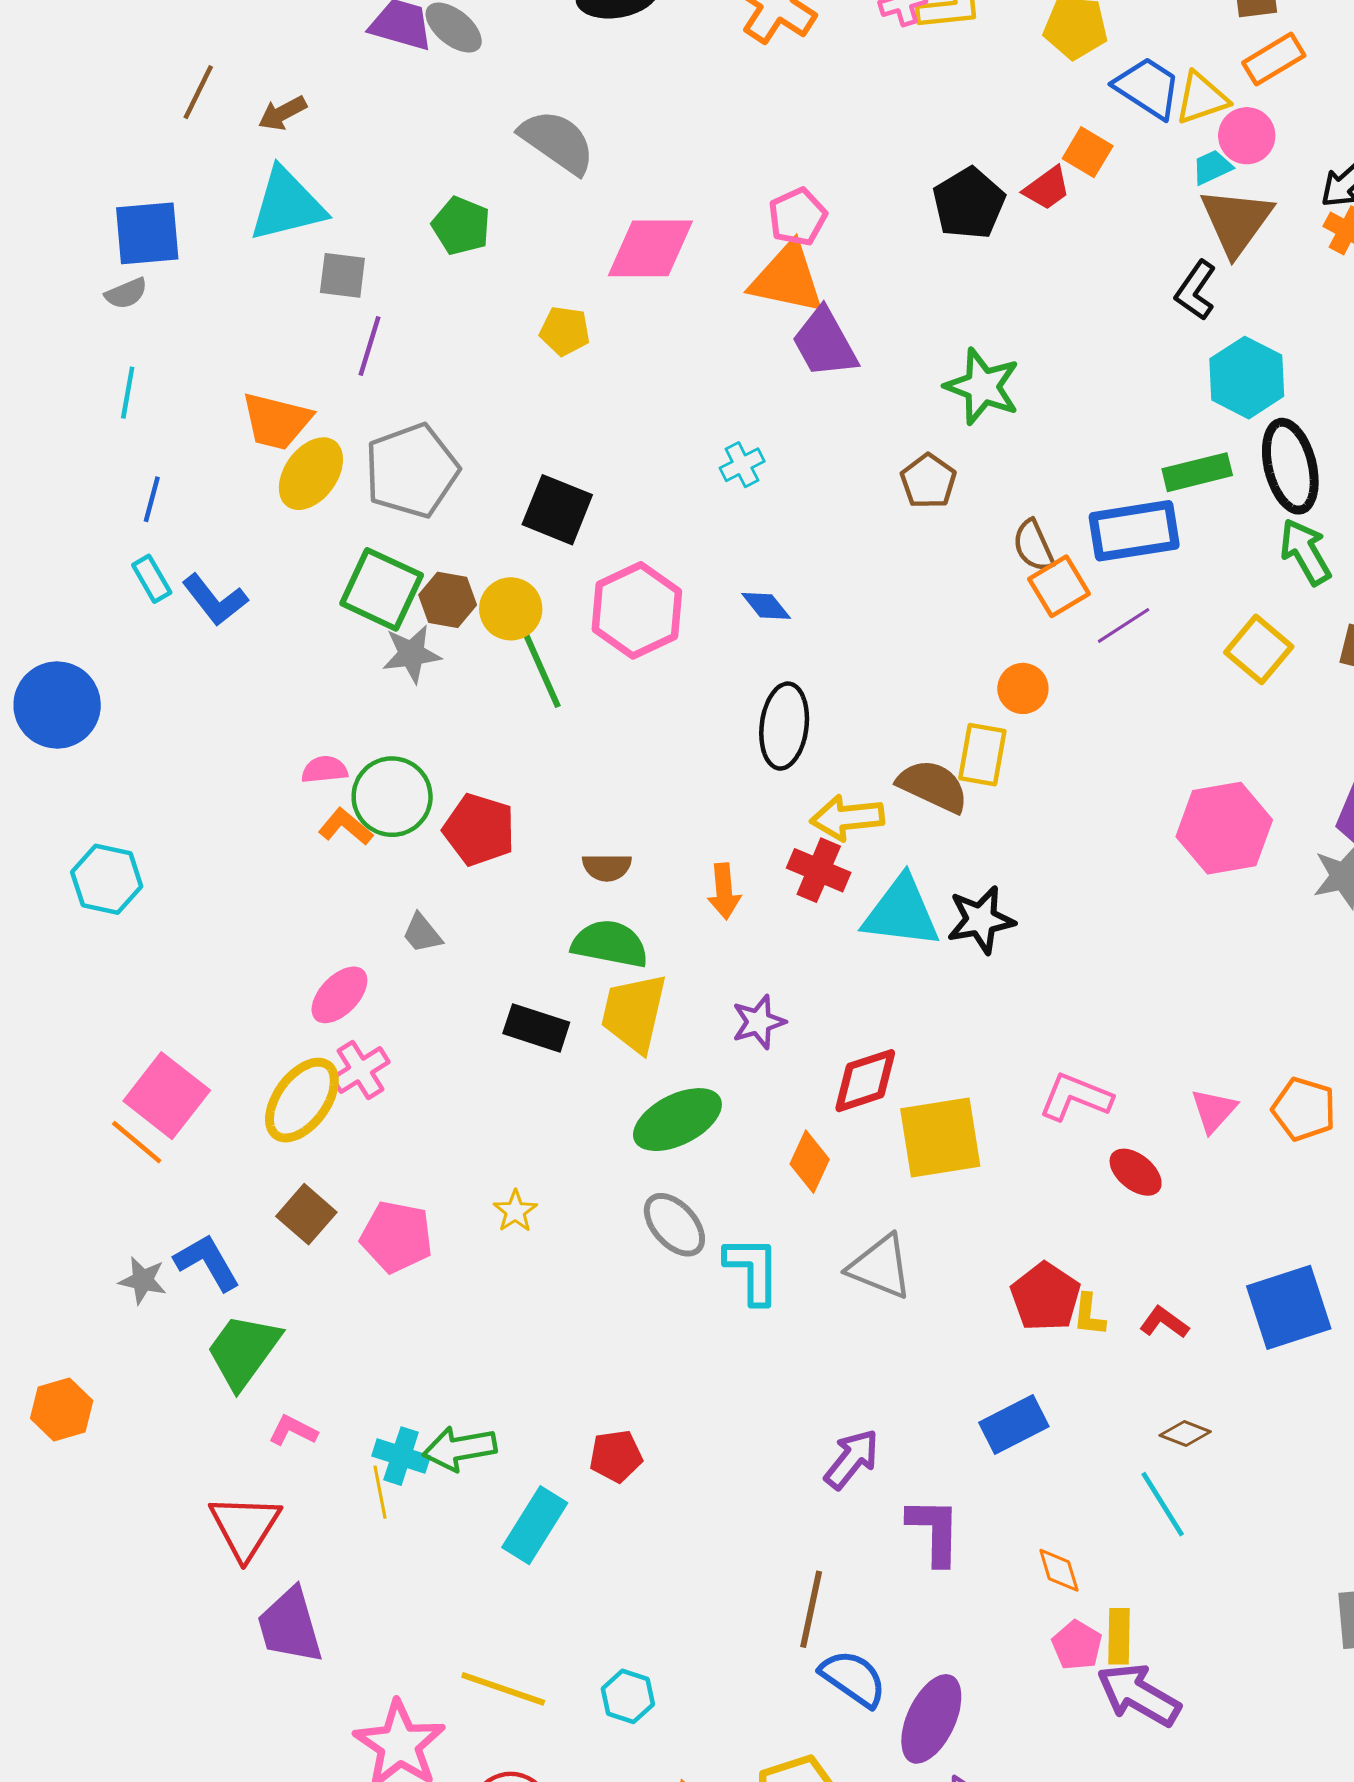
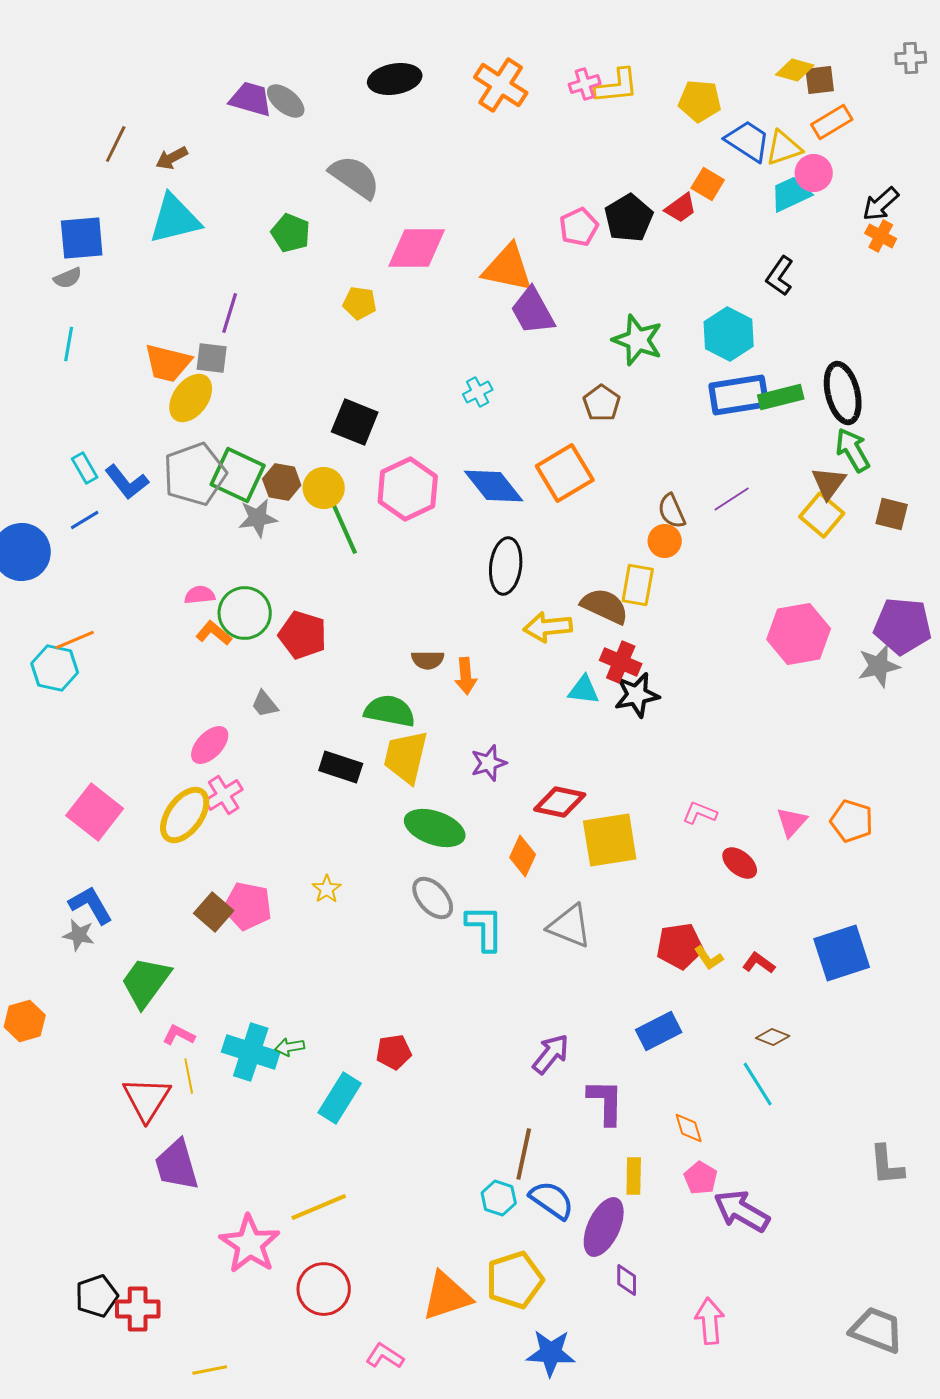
cyan trapezoid: (1212, 167) -> (791, 194), size x1.5
pink pentagon: (798, 217) -> (579, 227), moved
brown triangle: (1236, 221) -> (829, 483), moved, size x0.7
gray square: (342, 275) -> (212, 358), moved
cyan hexagon: (1247, 378) -> (729, 334), moved
gray pentagon: (412, 471) -> (195, 474), moved
blue line: (152, 499) -> (85, 520), moved, turned 44
blue rectangle: (1134, 531) -> (739, 395), moved
brown semicircle: (1033, 546) -> (672, 511), moved
orange square: (1059, 586) -> (565, 473), moved, size x1.4
blue diamond: (766, 606) -> (494, 486), size x1.8
brown semicircle: (607, 867) -> (428, 660), moved
red cross: (819, 870) -> (621, 662), moved
cyan triangle: (901, 912) -> (584, 690), size x0.6
red diamond: (865, 1081) -> (560, 802), turned 30
pink L-shape: (1076, 1097) -> (700, 813), size x0.7
green ellipse: (677, 1120) -> (435, 828), turned 46
orange line: (137, 1142) -> (75, 640), moved, turned -63
brown square: (306, 1214) -> (214, 912), moved
blue L-shape: (207, 1262) -> (91, 905), moved
red pentagon: (1045, 1297) -> (680, 946), turned 30
yellow L-shape: (1089, 1315) -> (709, 958), turned -40
green arrow: (460, 1449) -> (290, 1047), size x0.6
cyan cross: (401, 1456) -> (251, 1052), size x1.5
yellow line: (380, 1492) -> (189, 1076), moved
yellow rectangle: (1119, 1636) -> (634, 1176), moved
yellow line: (503, 1689) -> (319, 1207), turned -42
cyan hexagon: (628, 1696) -> (499, 1198), moved

